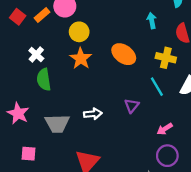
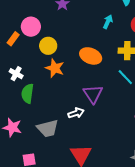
cyan arrow: (152, 21) -> (108, 22), turned 48
green semicircle: (44, 80) -> (28, 93), turned 30
purple triangle: (132, 106) -> (93, 94), moved, size x1.5

